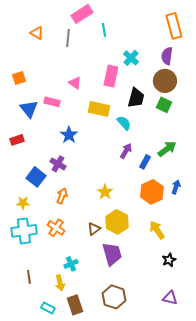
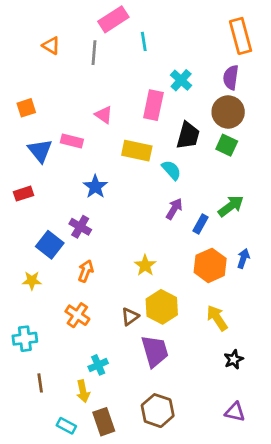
cyan cross: (24, 231) -> (25, 339), moved, size x0.7

